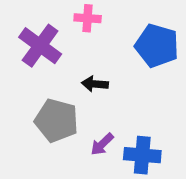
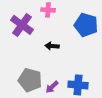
gray pentagon: (56, 120) -> (30, 80), moved
purple arrow: (102, 144) -> (52, 87), moved

